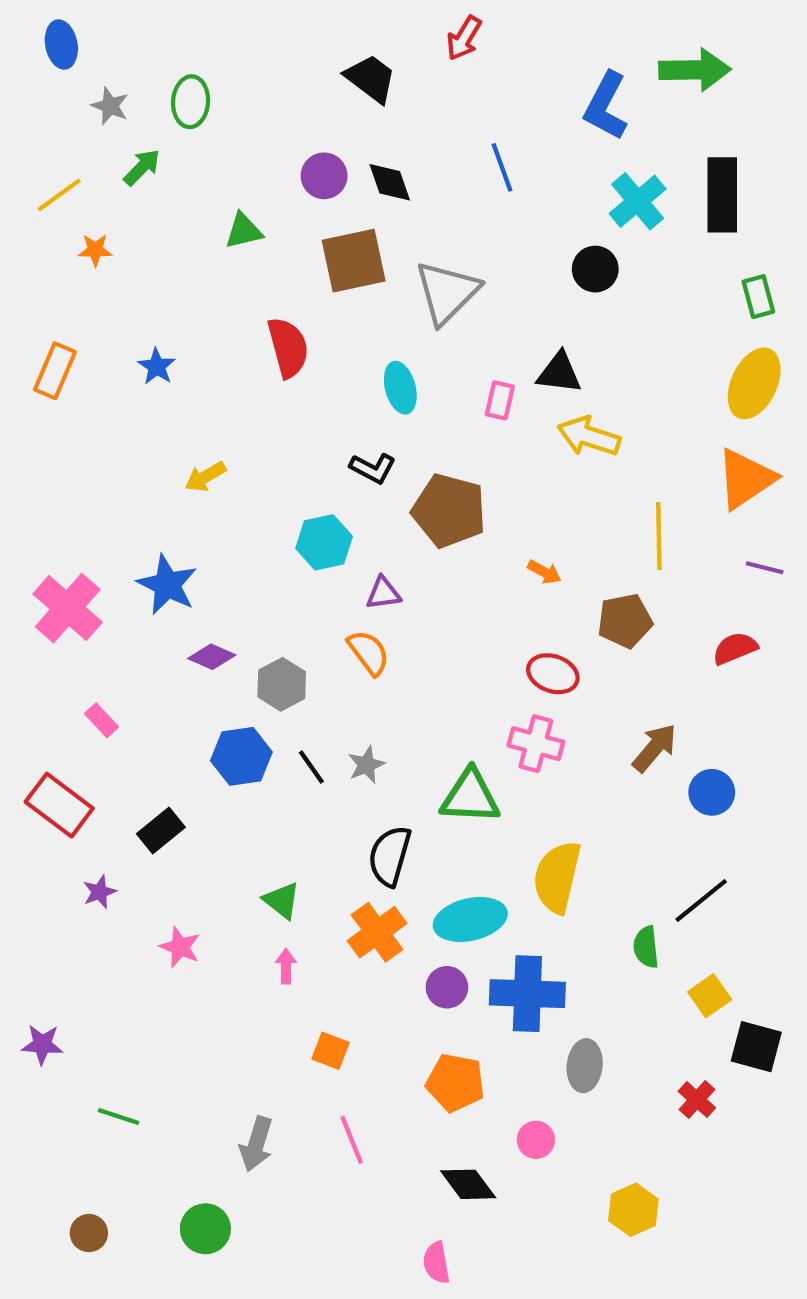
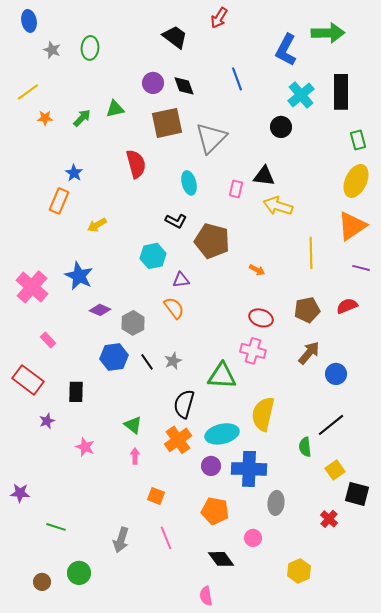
green arrow: (142, 167) -> (82, 118), moved
orange rectangle: (55, 371) -> (59, 201), moved
brown pentagon: (625, 621) -> (307, 310), moved
black rectangle: (161, 830) -> (76, 392), turned -50
green circle: (205, 1229) -> (79, 573), moved

